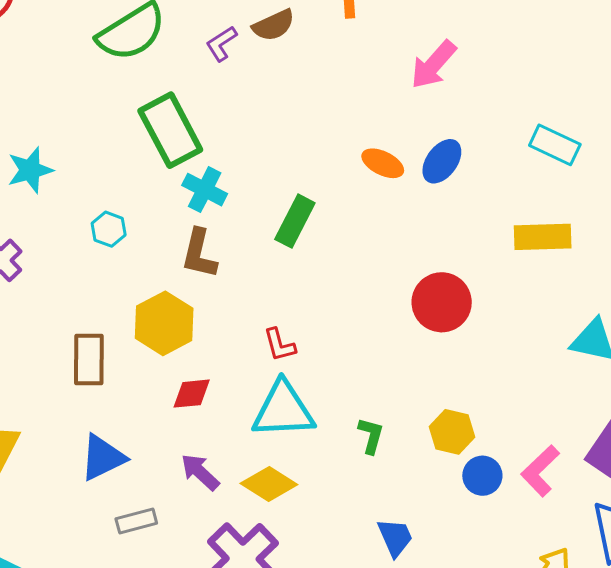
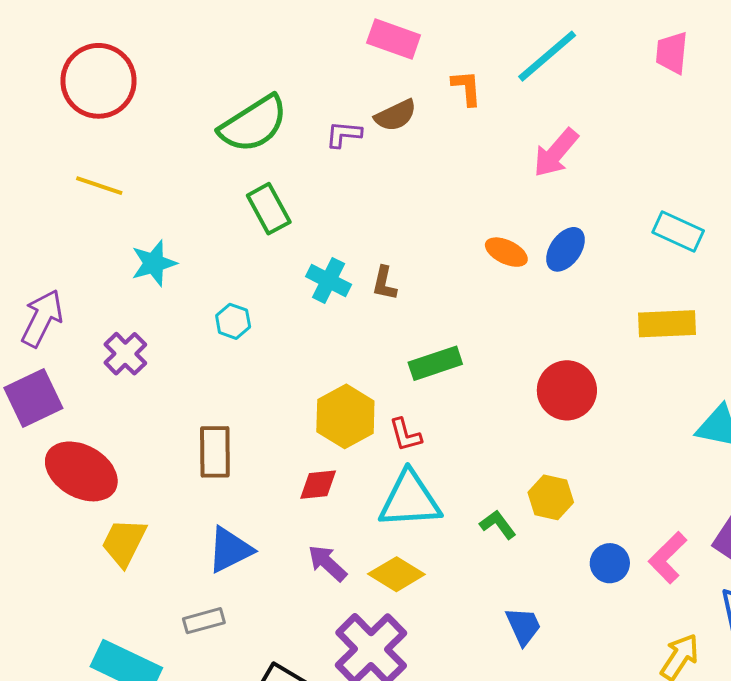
purple L-shape: (221, 44) -> (344, 134), turned 39
green rectangle: (170, 130) -> (269, 209), moved, size x0.7
green rectangle: (295, 221) -> (435, 363), moved, turned 45
brown L-shape: (199, 254) -> (384, 283), moved, size x0.7
yellow hexagon: (164, 323) -> (345, 416), moved
yellow hexagon: (452, 432) -> (551, 497), moved
green L-shape: (371, 436) -> (498, 525), turned -51
gray rectangle: (136, 521) -> (204, 621), moved

